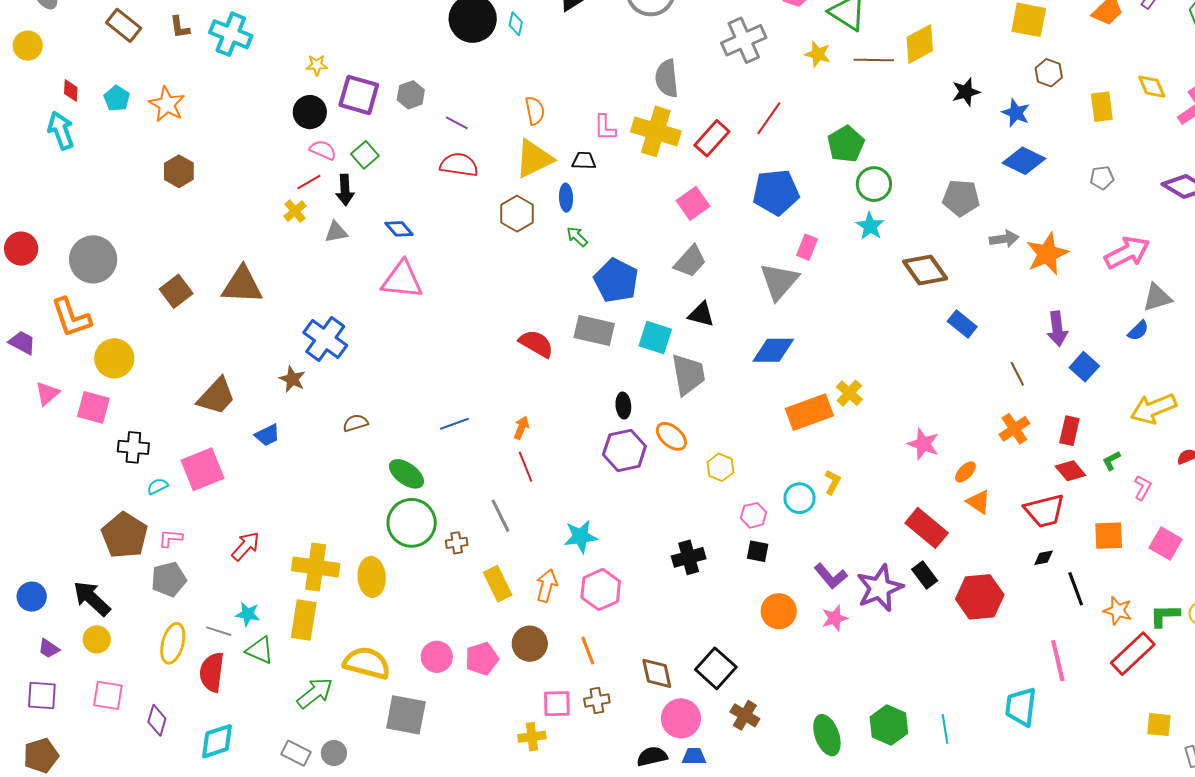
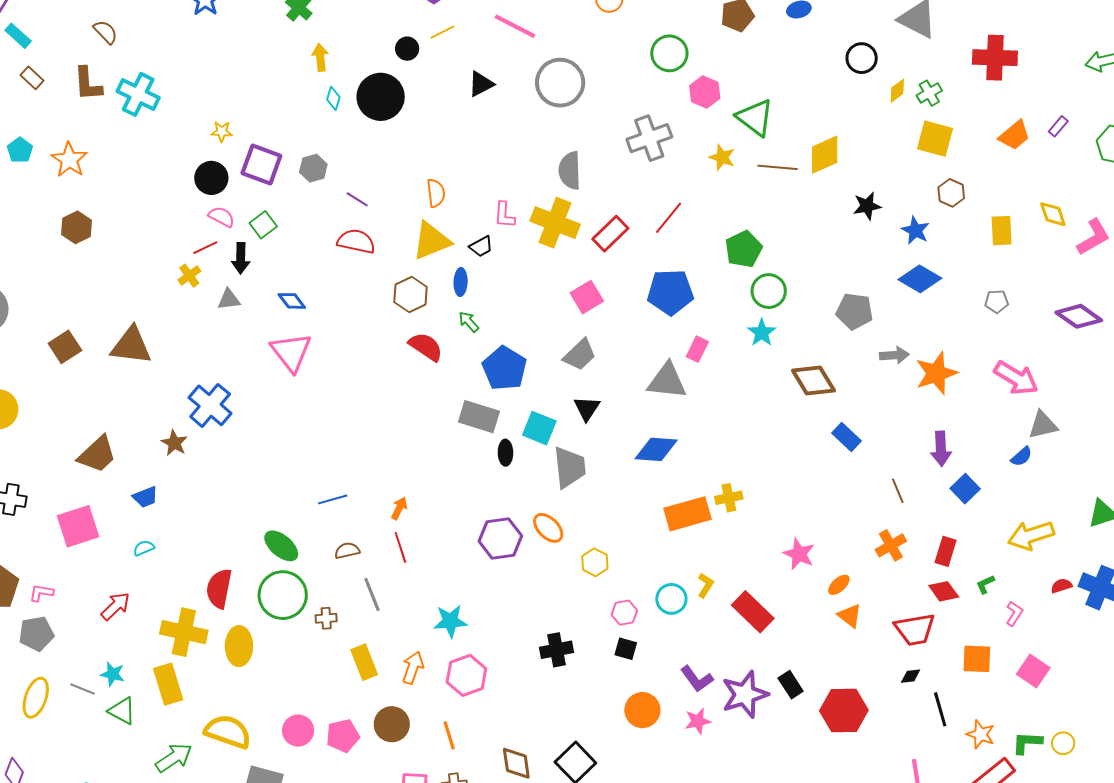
cyan diamond: (516, 24) -> (333, 98), moved
brown rectangle: (124, 25) -> (32, 78), size x0.7
brown L-shape: (180, 27) -> (88, 84), size x1.5
black trapezoid: (584, 161) -> (481, 246), turned 145
pink arrow: (1127, 253) -> (1016, 378), turned 54
pink triangle: (402, 280) -> (291, 352), turned 42
gray triangle: (779, 281) -> (667, 381), turned 51
black triangle: (701, 314) -> (587, 408), turned 44
red semicircle: (536, 344) -> (426, 347), moved
yellow cross: (849, 393) -> (729, 498), turned 32
black ellipse: (623, 405) -> (505, 453), moved
brown semicircle: (355, 423) -> (347, 551), moved
cyan semicircle: (157, 486) -> (144, 548), moved
red rectangle: (927, 528) -> (753, 612), moved
yellow rectangle: (304, 620) -> (168, 684), turned -30
red semicircle: (212, 672) -> (219, 589), moved

